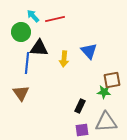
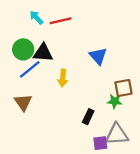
green circle: (21, 32) -> (23, 49), moved
yellow arrow: (64, 59) -> (63, 78), moved
blue line: (27, 63) -> (30, 69), turned 45
purple square: (82, 130) -> (100, 143), moved

